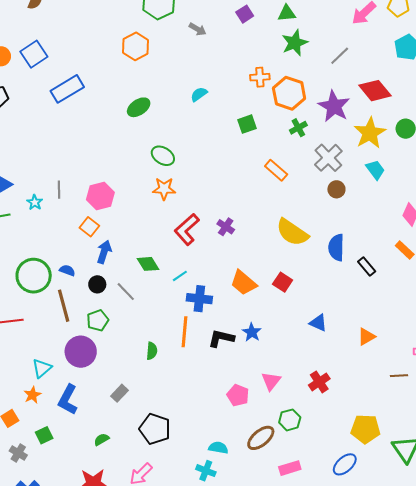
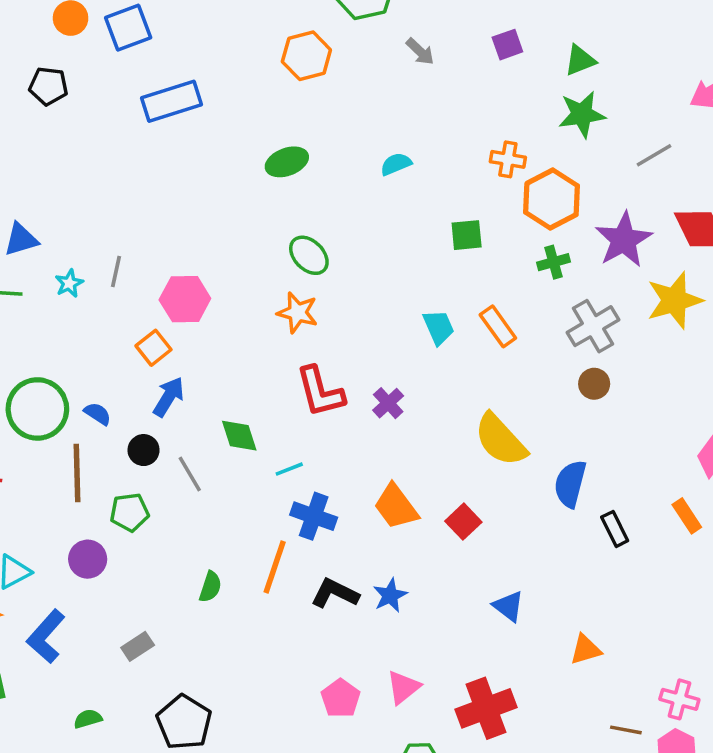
green triangle: (287, 13) -> (580, 60), turned -30
cyan trapezoid: (375, 170) -> (439, 327), moved
red L-shape: (187, 229) -> (320, 392), turned -76
purple circle: (81, 352) -> (88, 559), size x0.7
red cross: (319, 382) -> (486, 708), size x1.5

